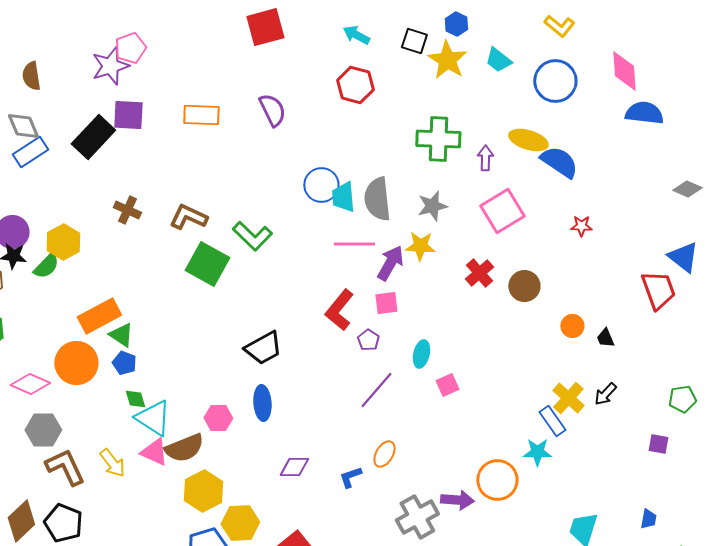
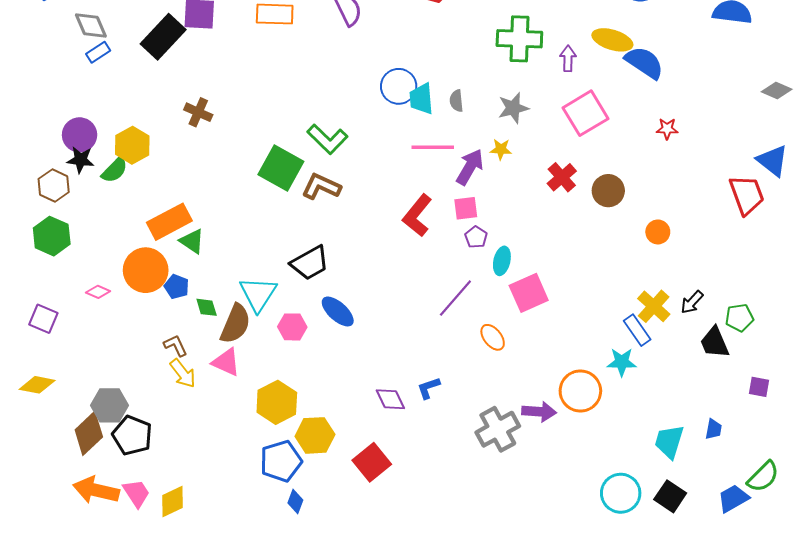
blue rectangle: (30, 152) -> (98, 52), size x0.7
gray semicircle: (377, 199) -> (456, 101), size x0.5
brown L-shape: (188, 217) -> (321, 187), moved
yellow star: (420, 246) -> (501, 149), size x0.7
black trapezoid: (605, 338) -> (715, 342), moved, size x1.6
purple pentagon: (368, 340) -> (476, 237), moved
black trapezoid: (263, 348) -> (310, 263), moved
blue pentagon: (124, 363) -> (177, 287), moved
pink diamond: (30, 384) -> (98, 292), size x0.6
pink square: (447, 385) -> (529, 293), size x1.6
green pentagon: (682, 399) -> (739, 318), moved
blue ellipse: (262, 403) -> (338, 311), turned -44
cyan triangle: (153, 418) -> (258, 294), moved, turned 30
gray hexagon: (43, 430) -> (109, 405), moved
purple square: (658, 444) -> (759, 387), moved
brown semicircle: (184, 448) -> (235, 324), moved, turned -45
orange ellipse: (384, 454) -> (493, 337), moved, turned -68
brown L-shape: (65, 467) -> (176, 346), moved, size x0.6
purple diamond: (294, 467) -> (390, 399), moved, turned 64
blue trapezoid: (648, 519) -> (714, 429), moved

